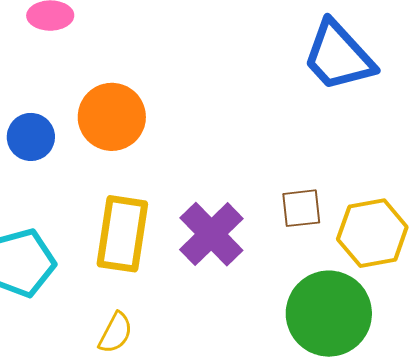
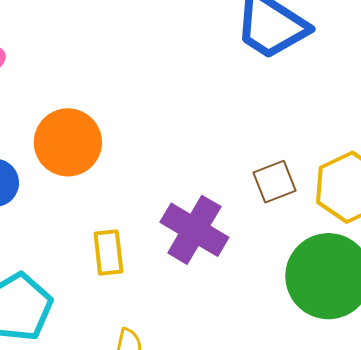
yellow rectangle: (122, 234) -> (108, 253), size x0.6

